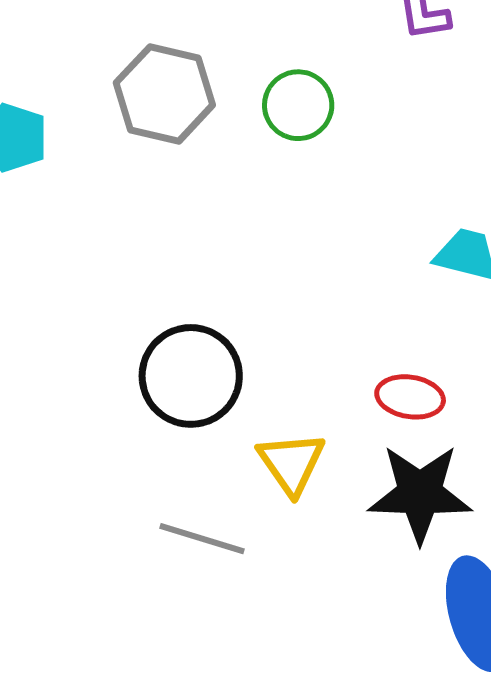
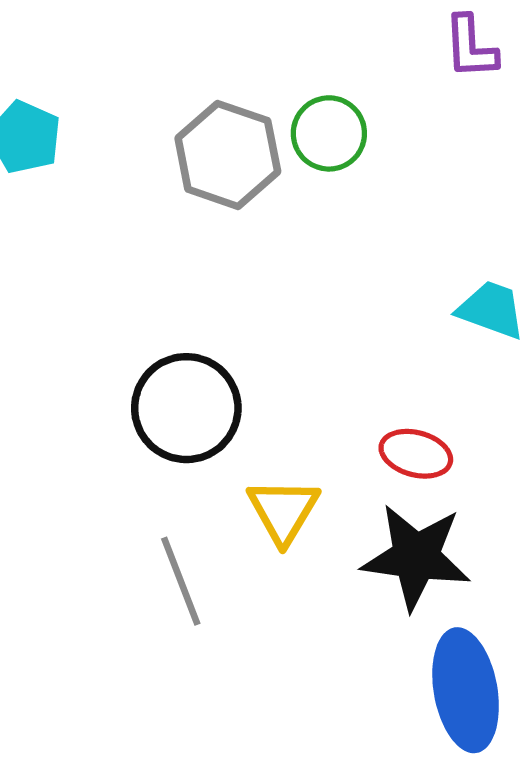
gray hexagon: (164, 94) -> (228, 155), moved
gray line: (202, 539) -> (181, 581), turned 46

